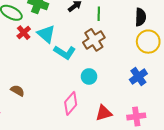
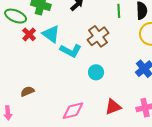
green line: (99, 14) -> (119, 11), moved
brown semicircle: (18, 91) -> (27, 91), turned -48
pink diamond: (71, 103) -> (73, 111), moved, turned 40

